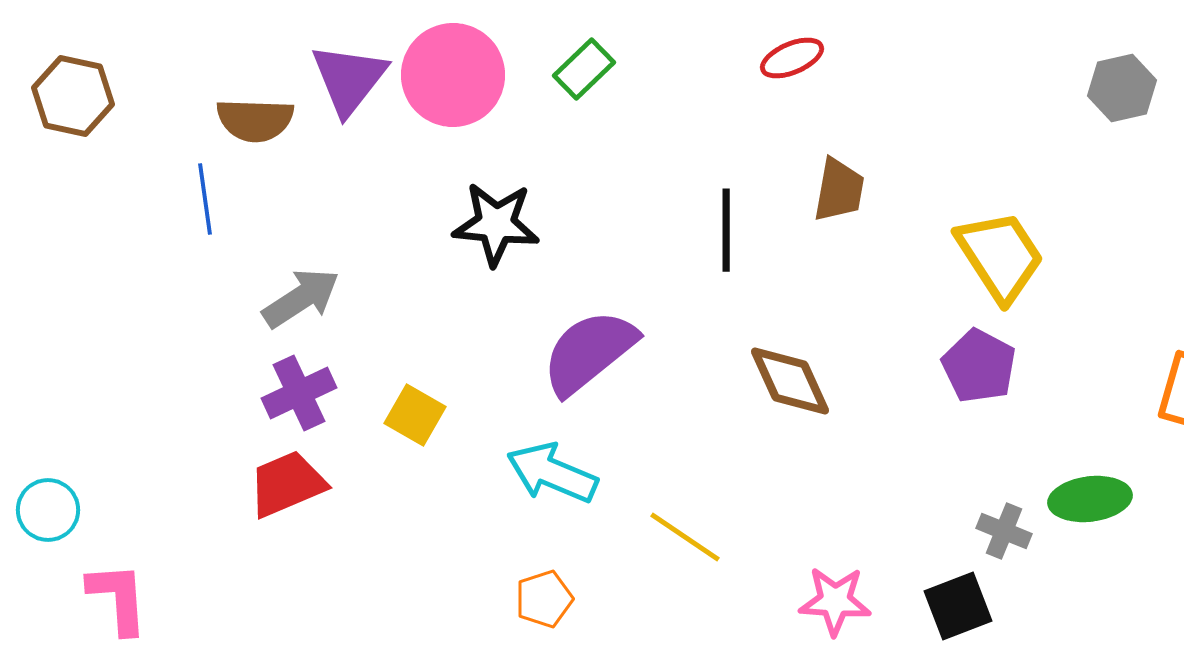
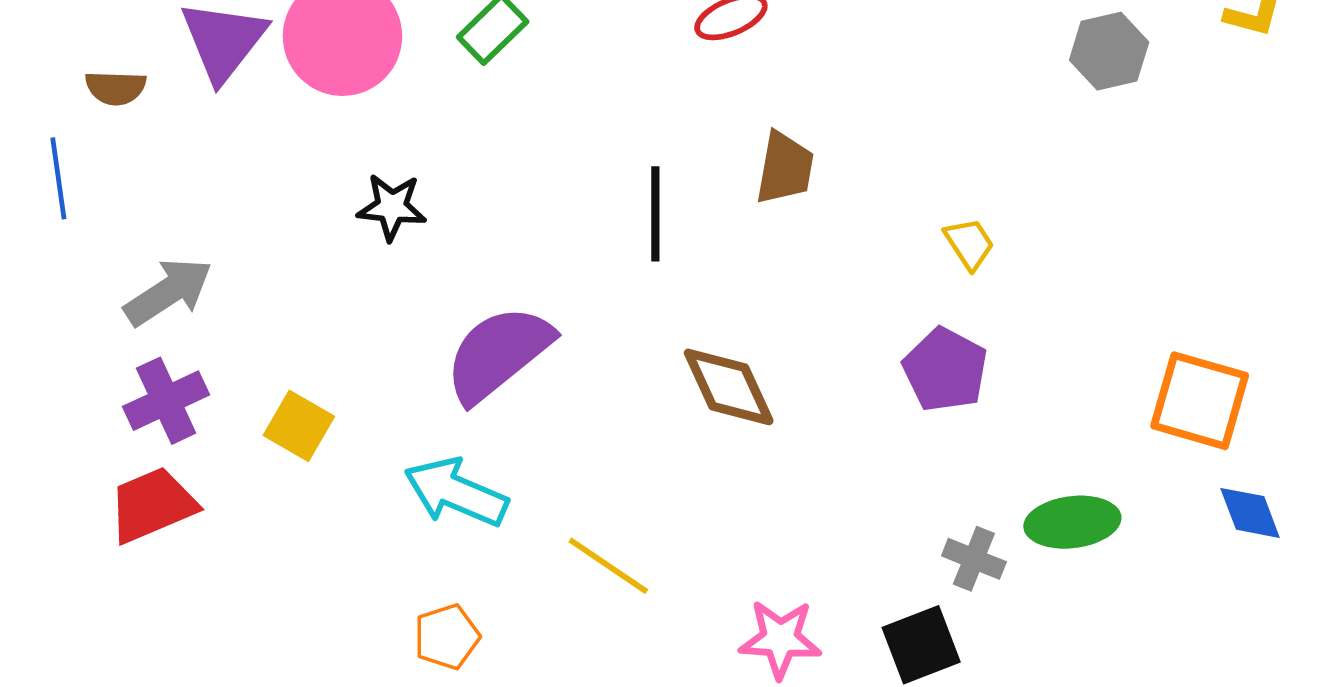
brown semicircle: (255, 120) -> (116, 88), size x0.7
black star: (496, 224) -> (392, 207), size x0.7
yellow trapezoid: (1000, 256) -> (969, 244), size x0.5

